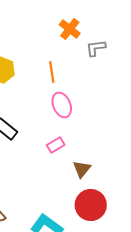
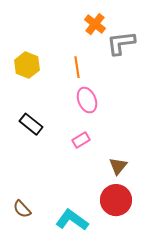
gray L-shape: (96, 48) -> (121, 43), size x1.4
brown triangle: (82, 169) -> (118, 166), moved

